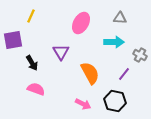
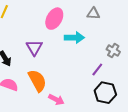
cyan arrow: (114, 42) -> (74, 38), moved
orange semicircle: (90, 73) -> (37, 81), moved
black hexagon: (115, 101) -> (105, 93), moved

